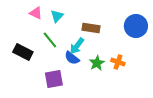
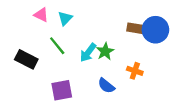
brown rectangle: (91, 28) -> (137, 29), moved
blue semicircle: (72, 58) -> (106, 86), moved
green star: (97, 63) -> (105, 51), moved

